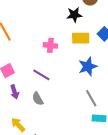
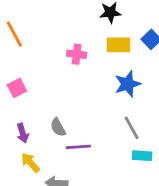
purple line: (41, 75) -> (78, 147), moved, turned -36
purple arrow: (15, 92) -> (23, 133), moved

